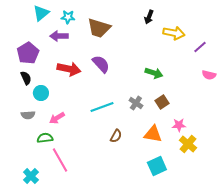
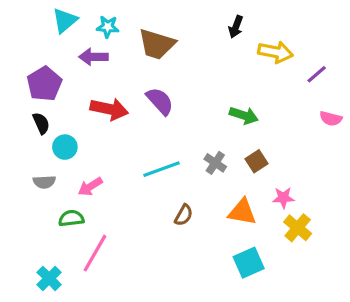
pink line: (60, 160) -> (95, 253), turned 60

